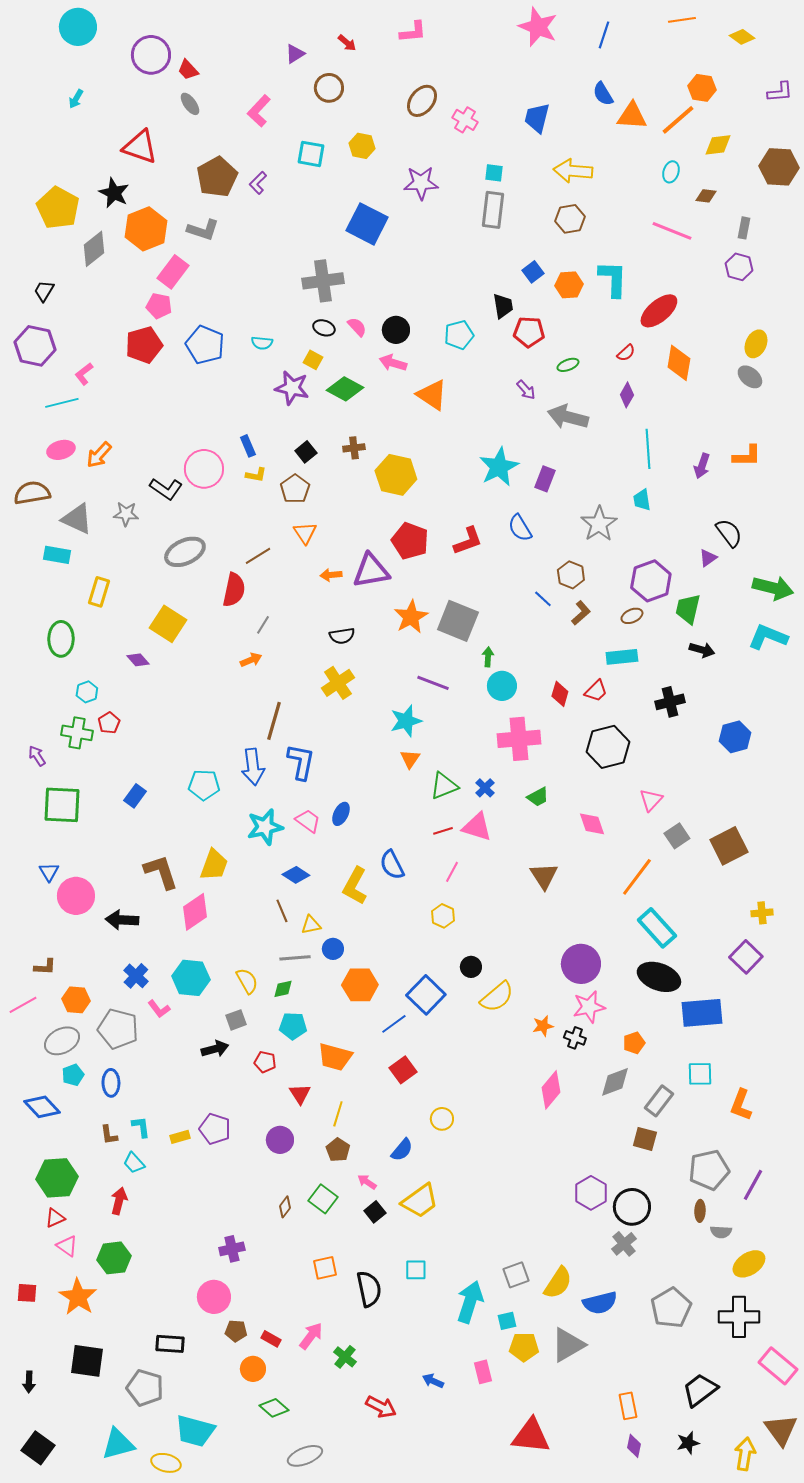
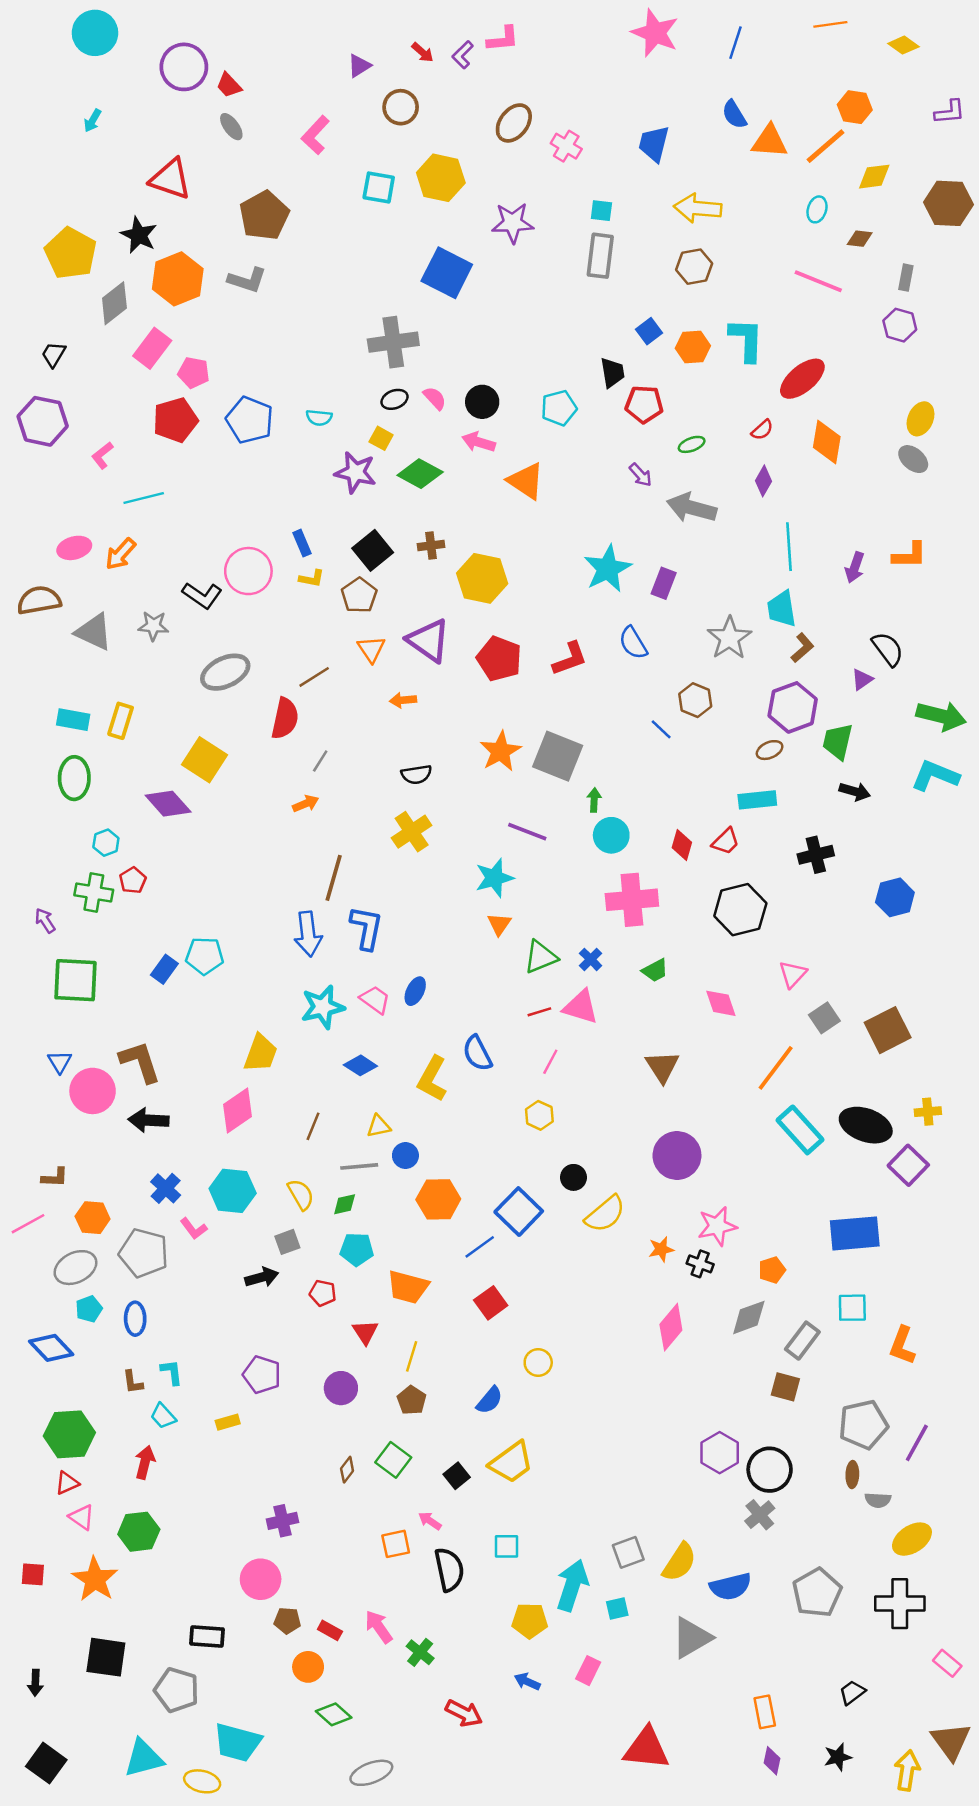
yellow hexagon: (362, 146) -> (441, 178), size x1.5
purple L-shape: (258, 183) -> (463, 55), moved
pink rectangle: (173, 272) -> (152, 348), moved
black ellipse: (324, 328) -> (395, 399), turned -40
cyan line: (62, 403) -> (144, 498), moved
black square: (306, 452) -> (373, 550), size x1.5
cyan trapezoid: (642, 500) -> (782, 609), size x1.4
cyan rectangle: (57, 555) -> (73, 720), moved
purple triangle: (371, 571) -> (429, 640), moved, turned 45
brown L-shape: (581, 613) -> (802, 648), moved
purple diamond: (138, 660) -> (168, 804), size x1.6
cyan pentagon: (204, 785) -> (205, 956), moved
brown L-shape: (161, 872) -> (140, 1062), moved
brown line: (282, 911) -> (313, 1126), moved, turned 45
purple circle: (581, 964) -> (677, 1156), moved
black ellipse: (659, 977) -> (866, 1125), moved
yellow rectangle: (180, 1137) -> (228, 1422), moved
pink arrow: (367, 1182) -> (430, 1521), moved
pink arrow: (311, 1336) -> (379, 1627), turned -72
yellow pentagon: (524, 1347) -> (530, 1621), moved
pink rectangle: (778, 1366) -> (947, 1663), size x0.6
pink rectangle: (483, 1372) -> (588, 1671), turned 40
black trapezoid: (700, 1390) -> (852, 1692), size x0.6

